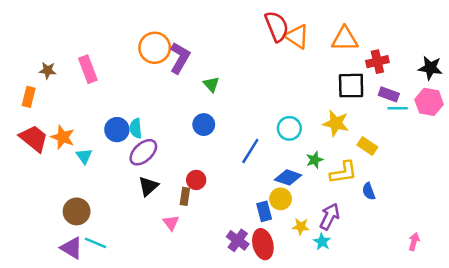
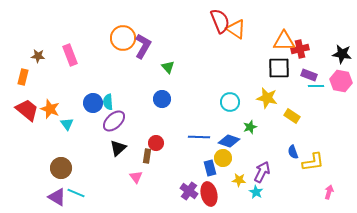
orange triangle: (345, 39) -> (284, 41), moved
blue line: (250, 151) -> (199, 137), moved, turned 60
yellow L-shape: (343, 172) -> (313, 162), moved

